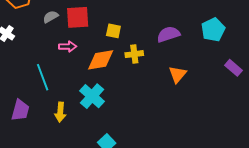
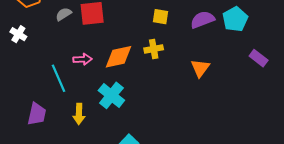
yellow square: (113, 31) -> (160, 17), moved
purple semicircle: (168, 34) -> (202, 20), moved
pink arrow: (68, 47) -> (83, 59), moved

